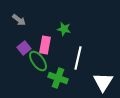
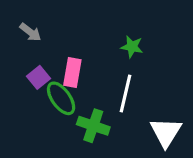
green star: (64, 29) -> (132, 47), moved

